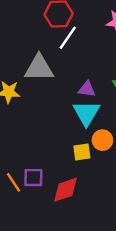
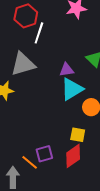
cyan triangle: (86, 113) -> (72, 89), turned 45
yellow square: (82, 152) -> (78, 135), moved, turned 35

